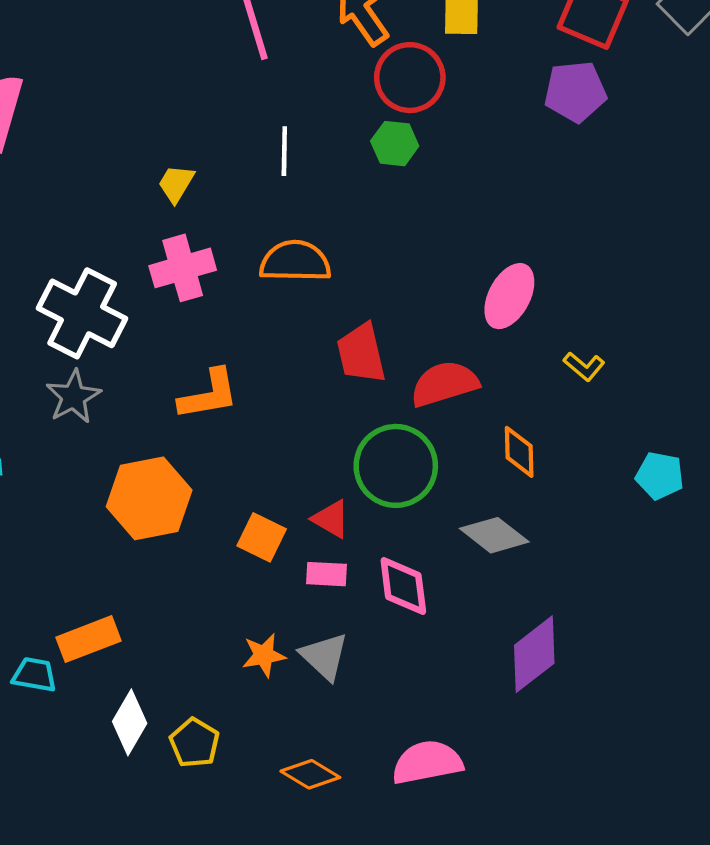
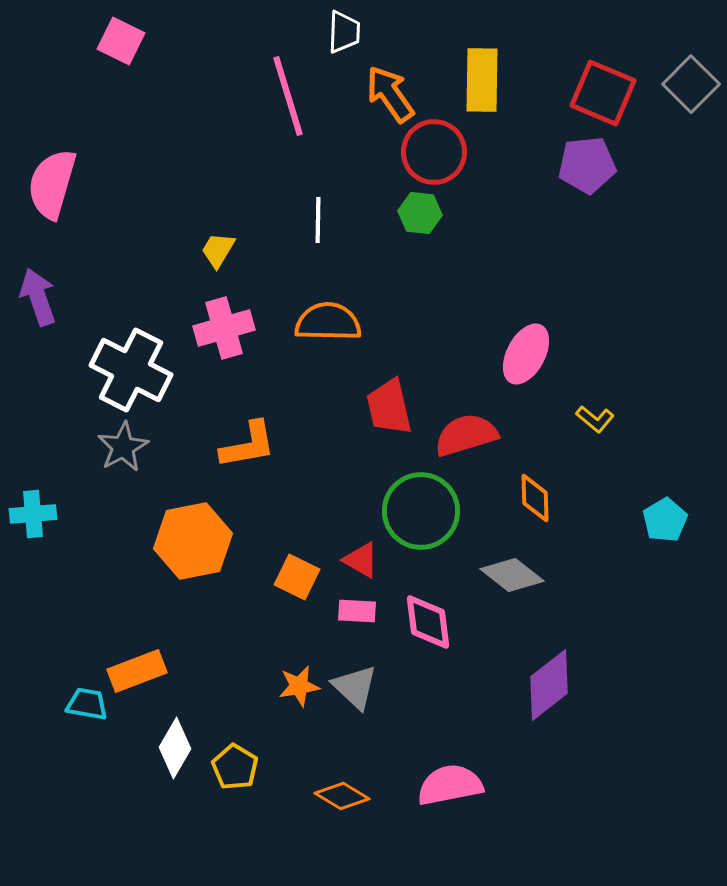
cyan pentagon: (660, 476) -> (665, 520), turned 30

